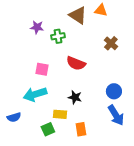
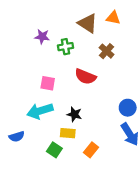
brown cross: (111, 43) -> (107, 51), moved
black star: (75, 97) -> (74, 114), moved
green square: (48, 129) -> (54, 150), turned -32
orange rectangle: (81, 129) -> (91, 150), turned 48

